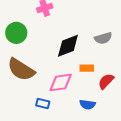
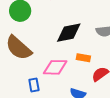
blue rectangle: (43, 104) -> (34, 85), turned 56

